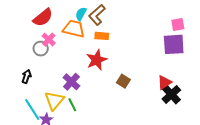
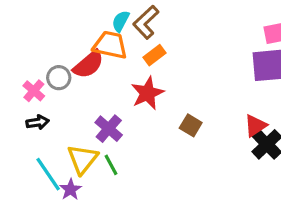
red semicircle: (43, 18) -> (88, 64), moved
orange rectangle: (102, 36) -> (155, 55), turned -40
pink cross: (49, 40) -> (34, 91), moved
black arrow: (26, 76) -> (38, 122), turned 64

